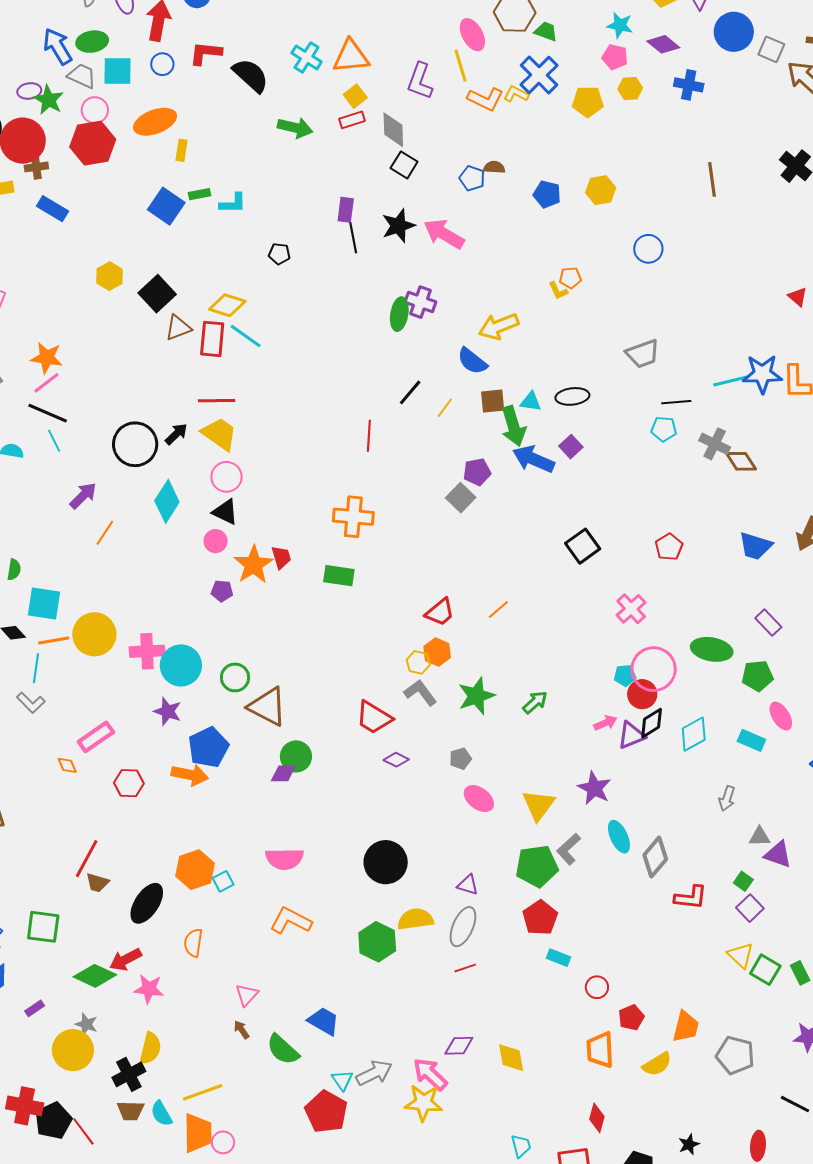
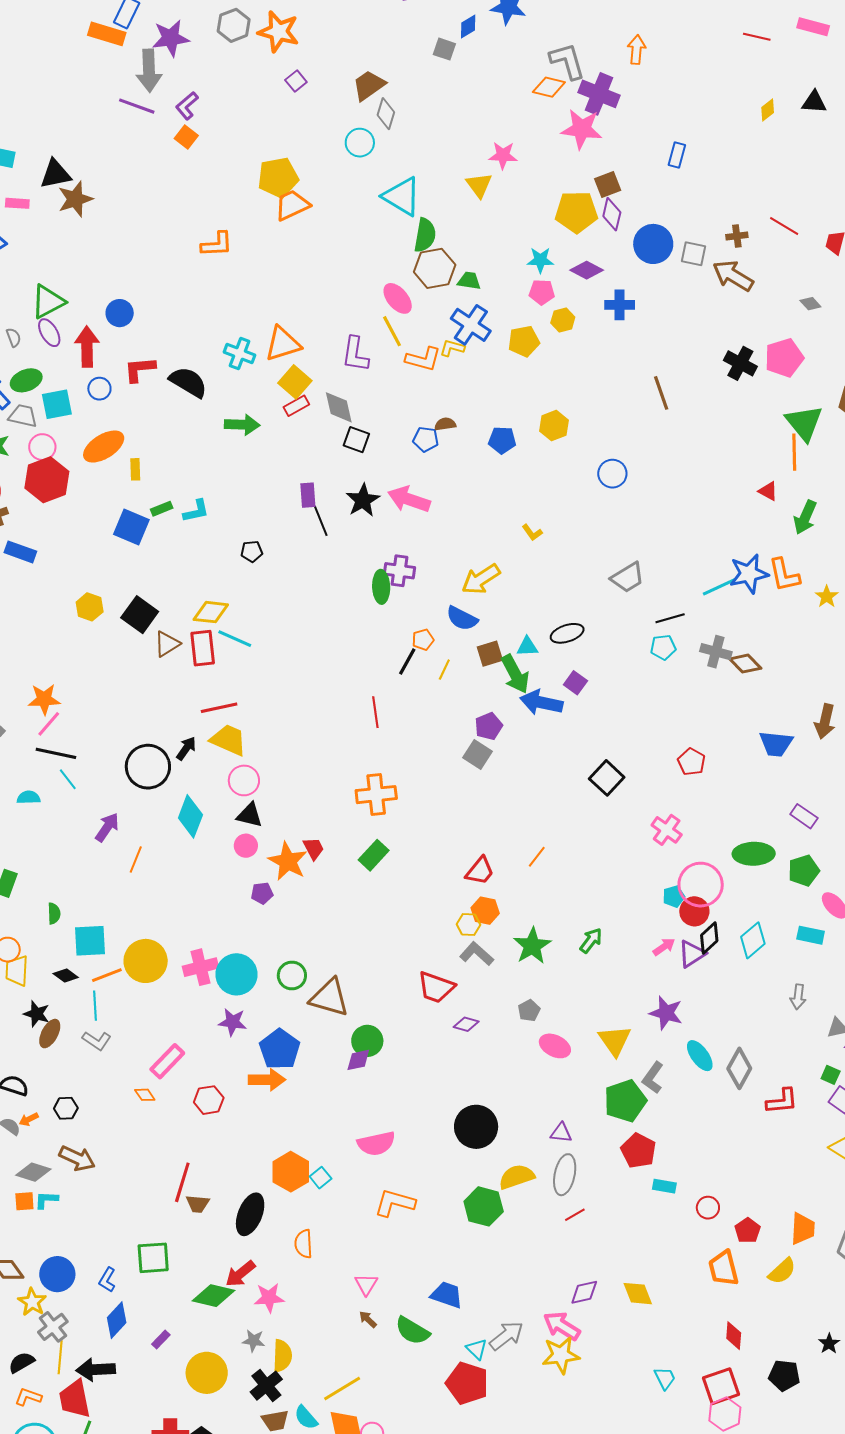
yellow square: (355, 96) -> (295, 382), size x1.4
orange pentagon: (570, 278) -> (423, 640), moved
green rectangle: (339, 576) -> (374, 855), turned -44
gray star: (86, 1024) -> (254, 1341), moved

